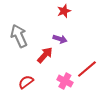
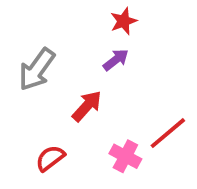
gray arrow: (19, 36) -> (37, 69), turned -120
purple arrow: (60, 39) -> (116, 60), moved, turned -56

